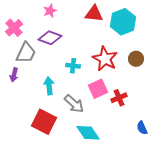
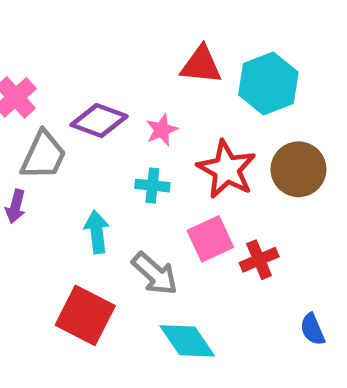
pink star: (50, 11) -> (162, 130), moved
brown circle: (136, 59) -> (298, 169), size x1.5

